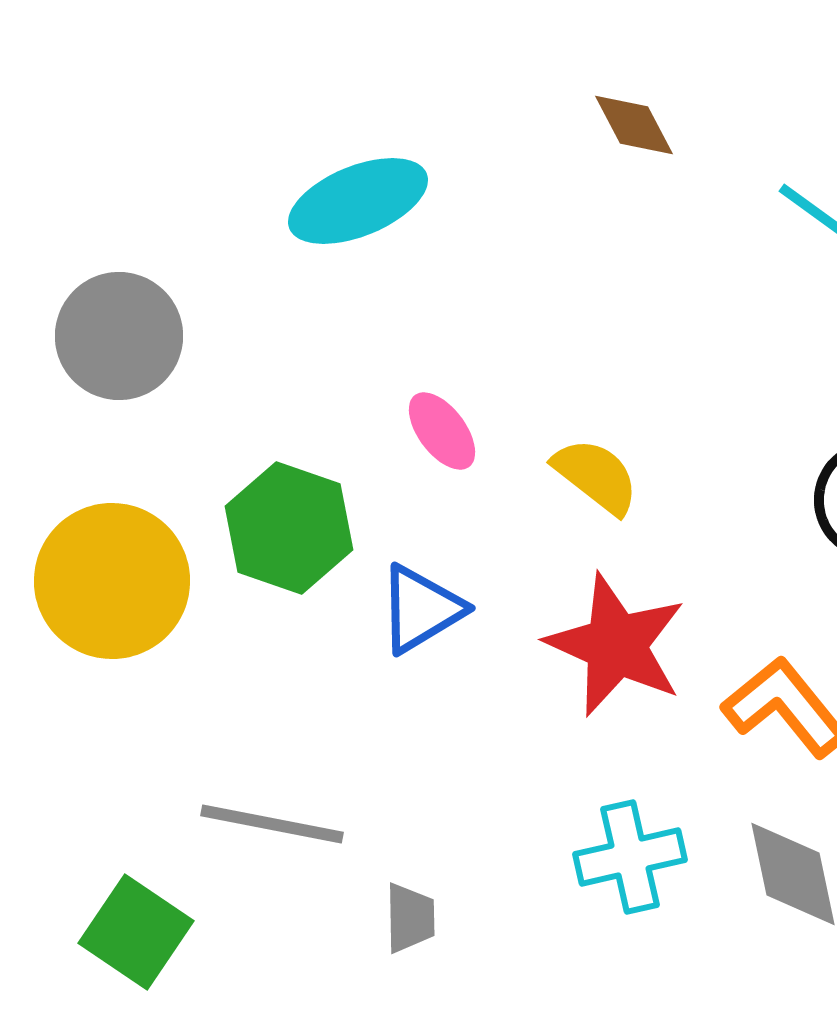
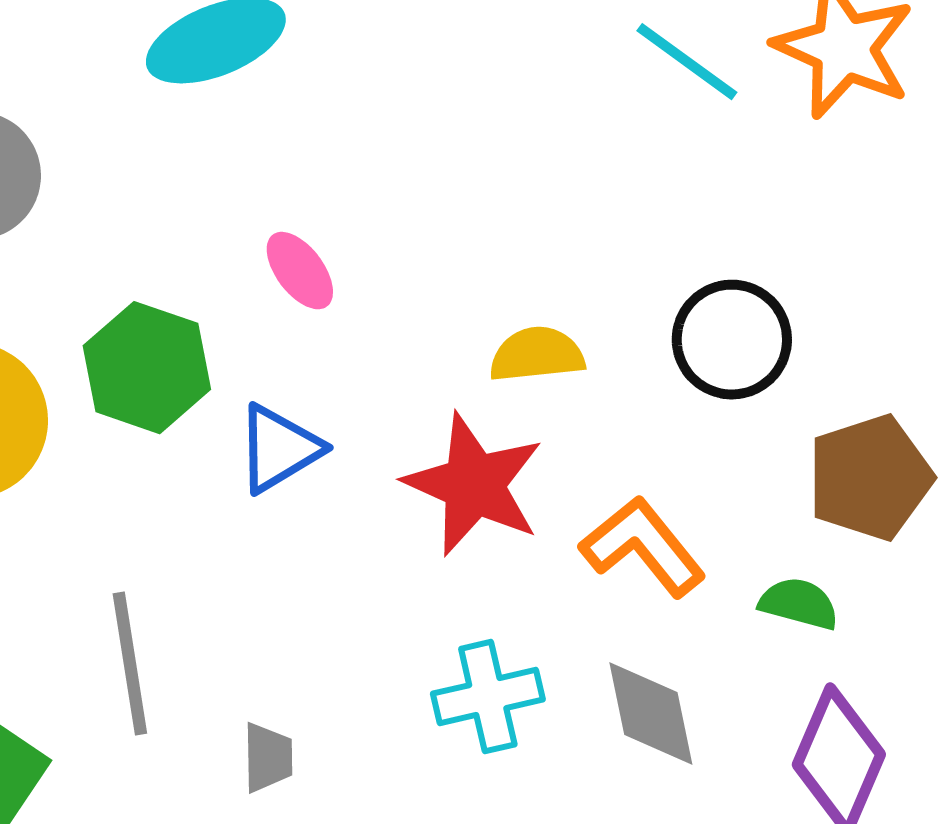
yellow semicircle: (596, 476) -> (537, 355), moved, turned -44
gray line: (272, 824) -> (130, 664), turned 70

